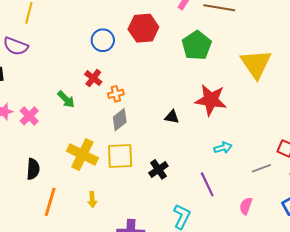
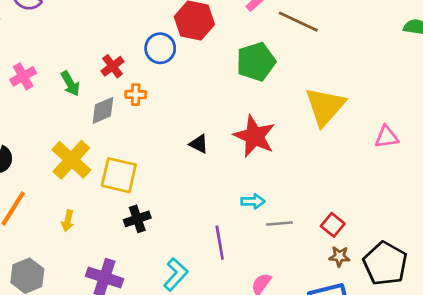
blue circle: (103, 40) -> (160, 48), moved
pink cross: (29, 116) -> (23, 76), moved
gray diamond: (120, 120) -> (103, 110), moved
gray line: (261, 168) -> (280, 223), moved
black cross: (158, 169) -> (137, 219), moved

